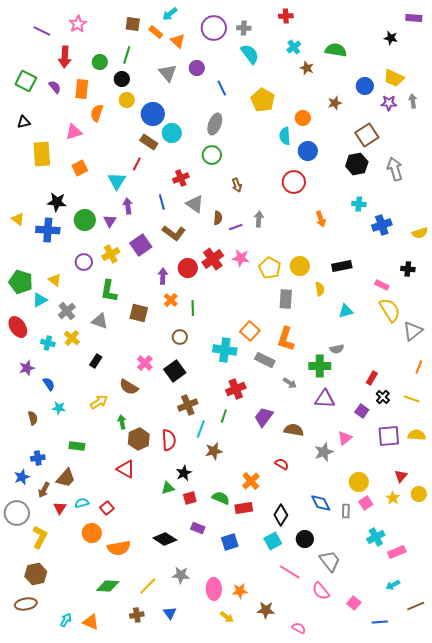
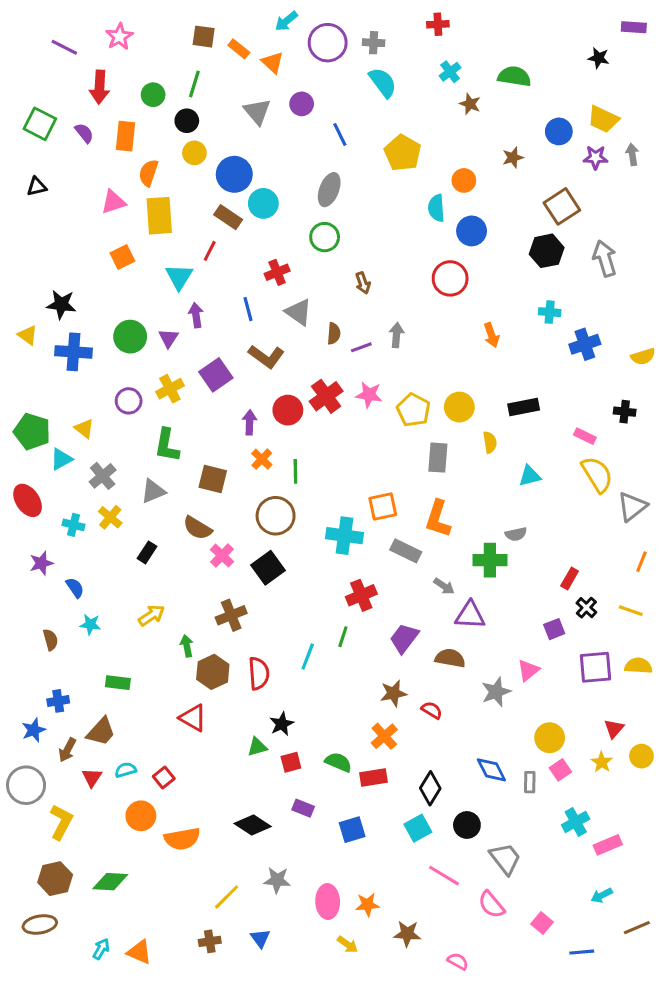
cyan arrow: (170, 14) -> (286, 21), moved
yellow rectangle: (42, 154) -> (159, 216), moved
black star: (57, 202) -> (61, 304), moved
gray triangle: (100, 321) -> (153, 491), turned -42
orange square: (250, 331) -> (383, 507), turned 36
brown circle: (180, 337) -> (276, 516), size x1.6
brown semicircle: (129, 387) -> (197, 528), moved
purple triangle: (325, 399) -> (470, 615), moved
brown cross: (188, 405) -> (231, 615), moved
purple square: (362, 411) -> (554, 629), turned 32
brown star: (214, 451) -> (393, 693), moved
green diamond: (108, 586) -> (110, 882), moved

